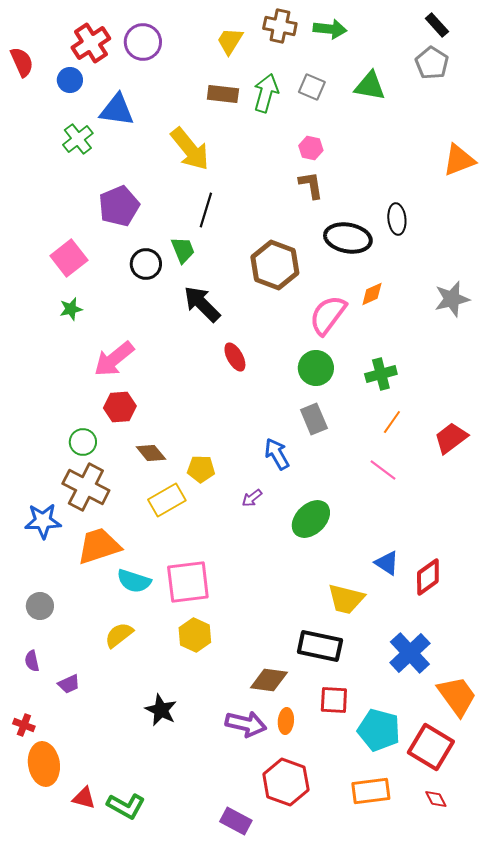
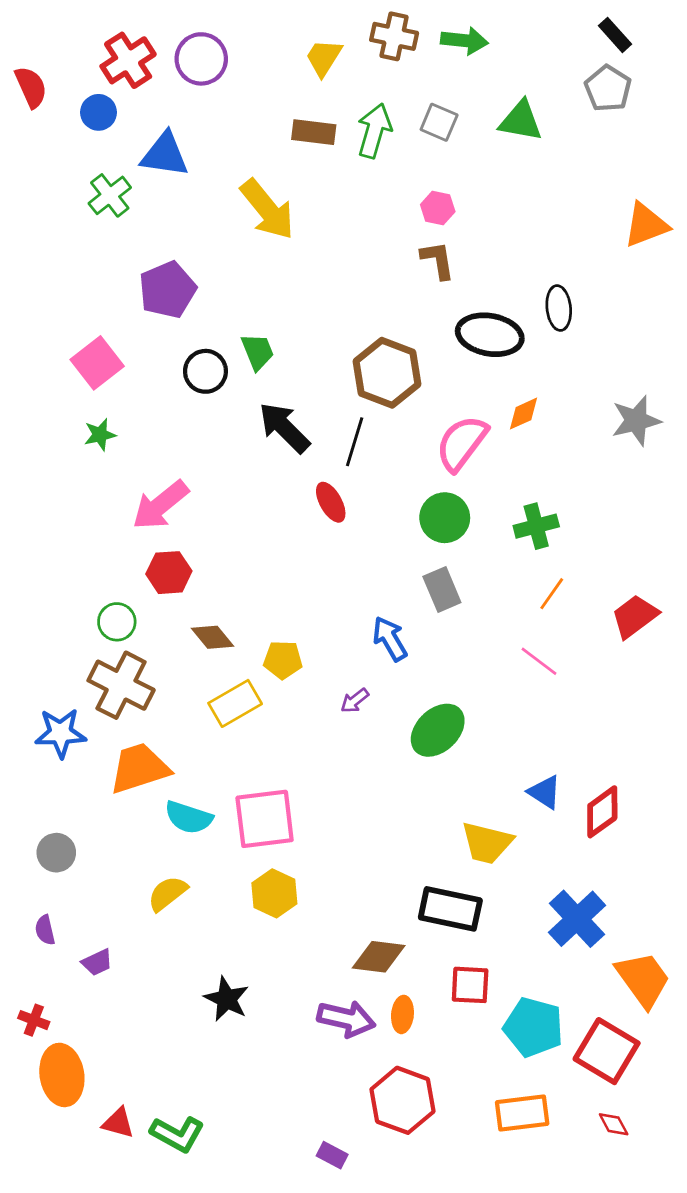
black line: (206, 210) -> (355, 442), moved
purple rectangle: (236, 821) -> (332, 1155), size x0.7

